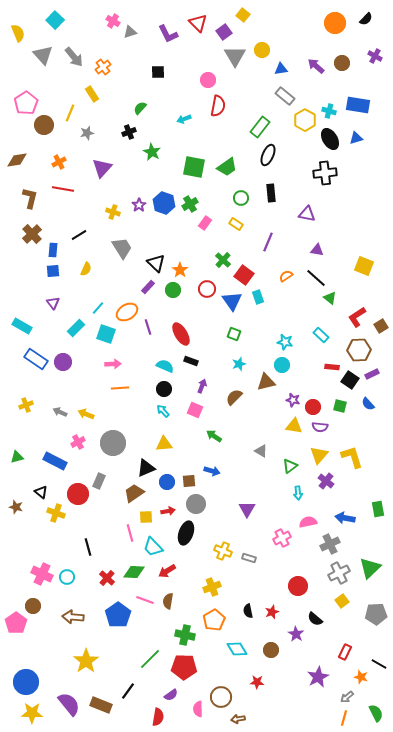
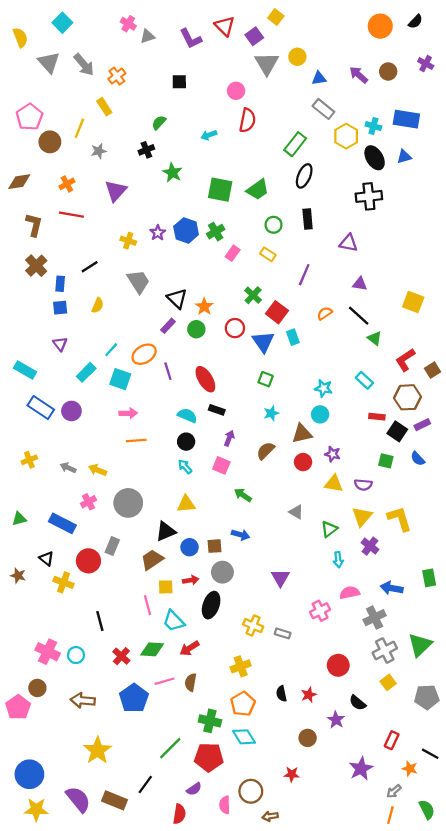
red circle: (313, 407) -> (303, 462), moved
pink line: (145, 600) -> (165, 681), turned -36
cyan diamond: (237, 649) -> (244, 737), moved

